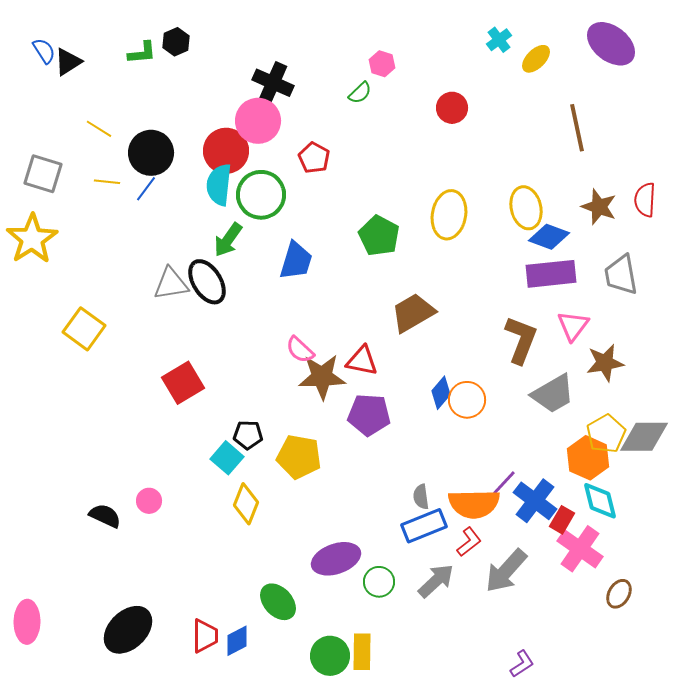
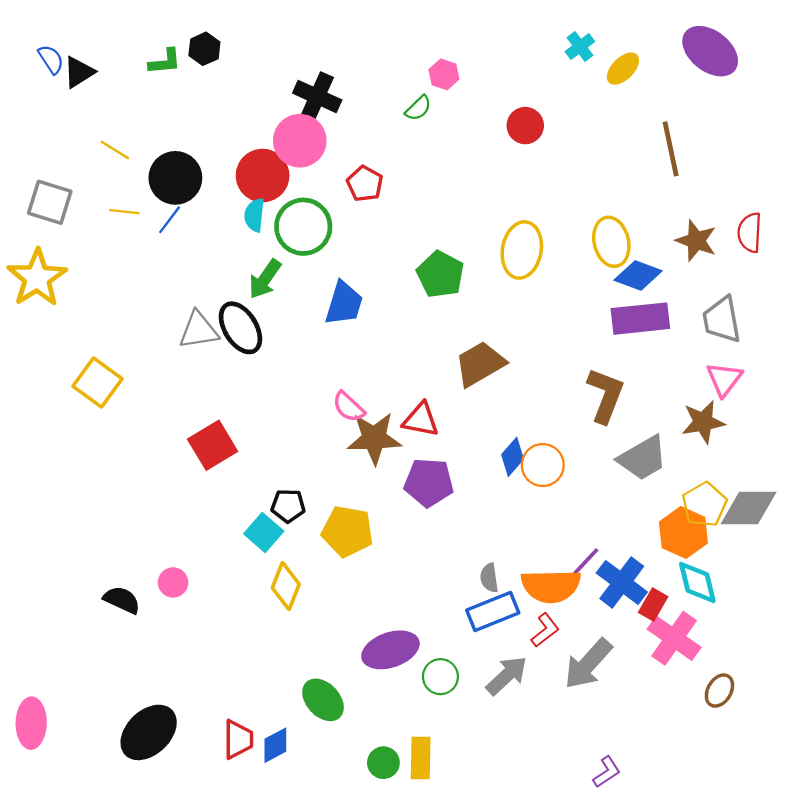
cyan semicircle: (219, 185) -> (254, 215), size x0.7
pink triangle: (573, 326) -> (724, 379), moved
green circle: (330, 656) -> (383, 763), size x0.7

